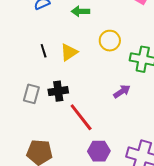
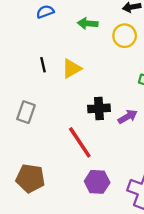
yellow circle: (110, 41) -> (125, 36), moved
black cross: (58, 91) -> (99, 108), moved

